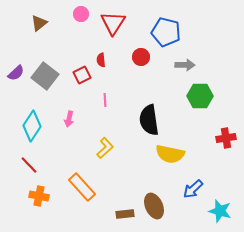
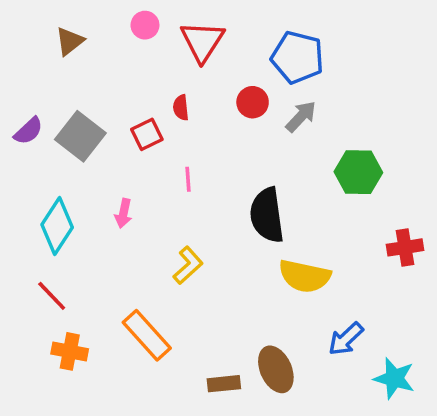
gray arrow: (185, 65) -> (301, 117), moved, turned -48

